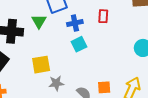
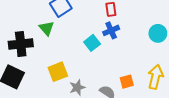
blue cross: (75, 23) -> (111, 30), moved

